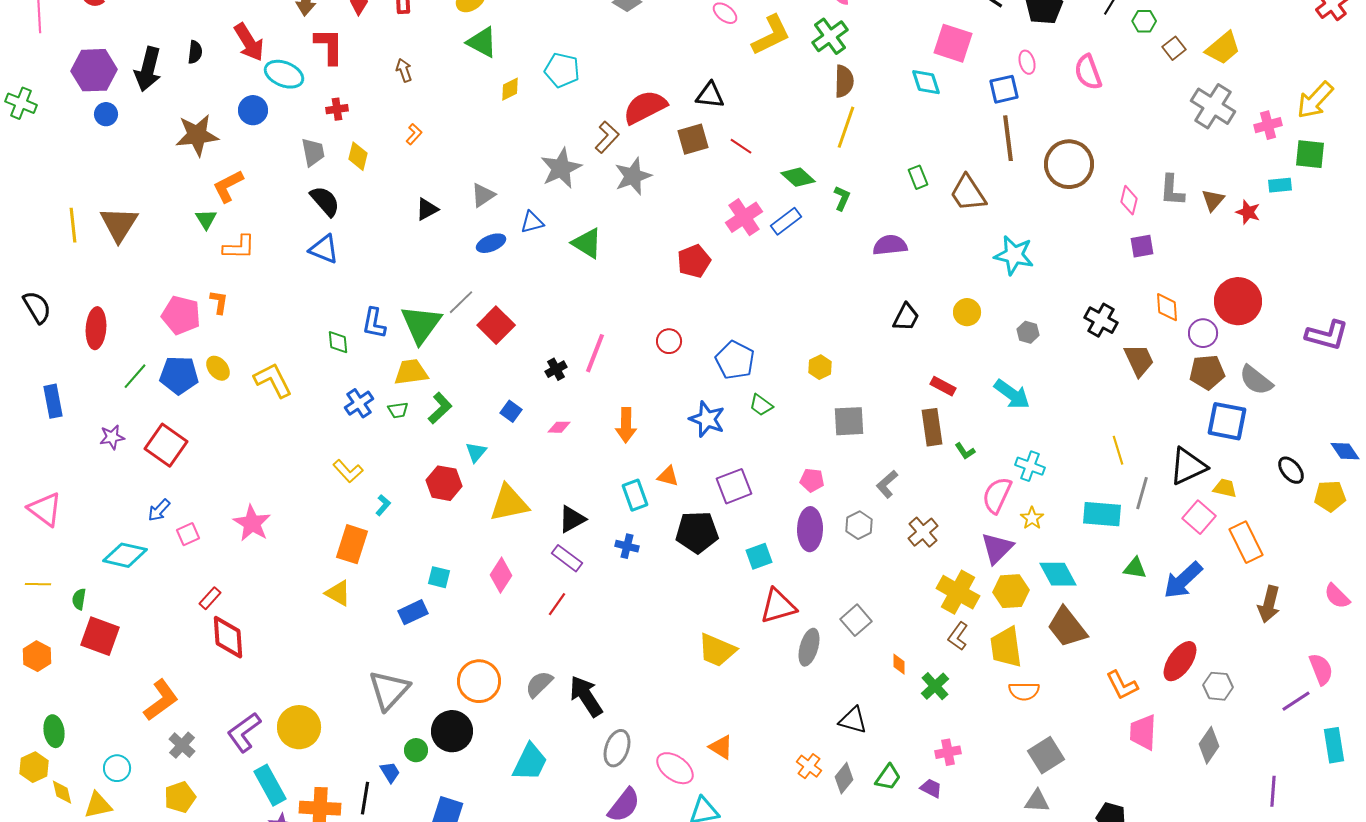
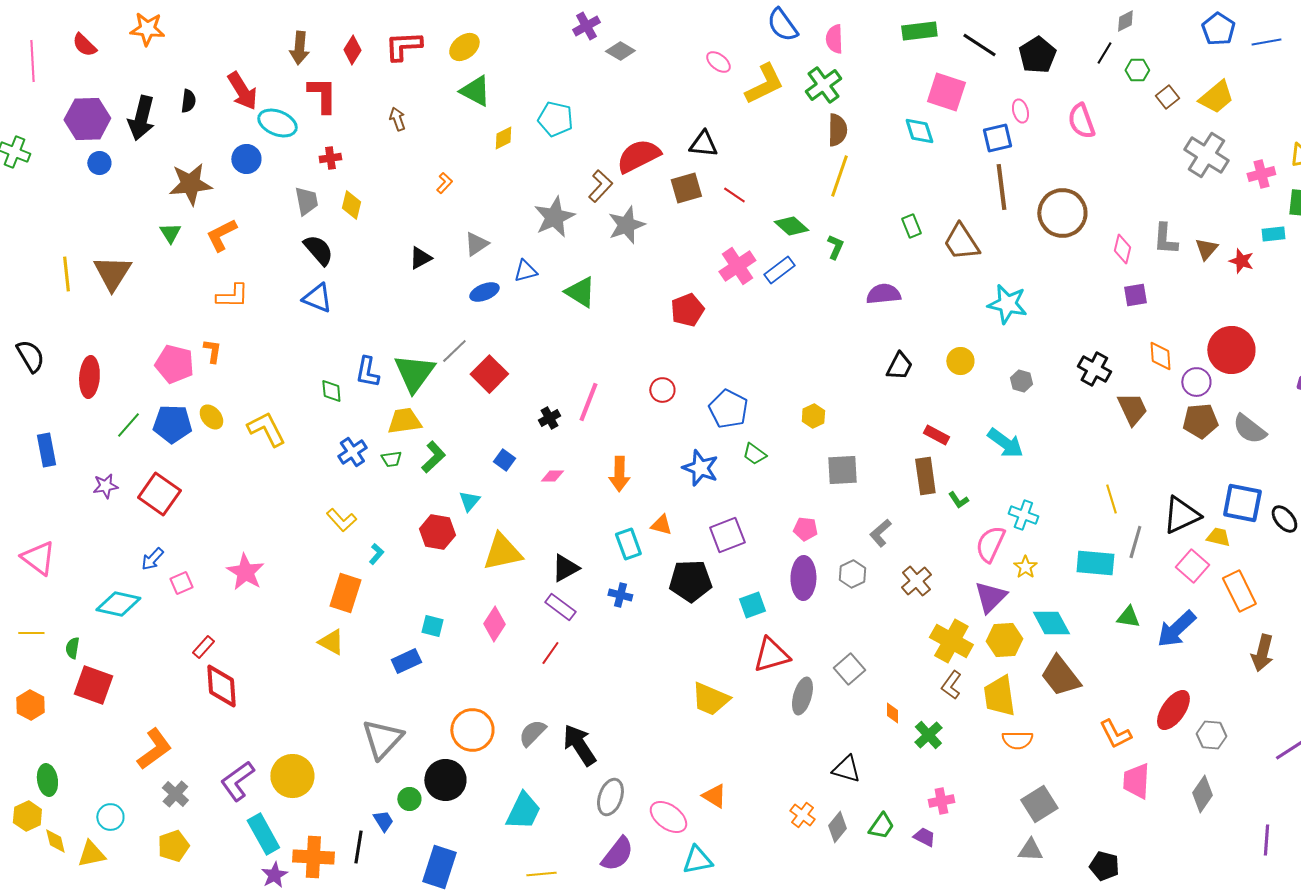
orange L-shape: (414, 134) -> (444, 183), moved
green triangle: (206, 219) -> (170, 233), moved
blue square: (1227, 421) -> (1242, 503), moved

